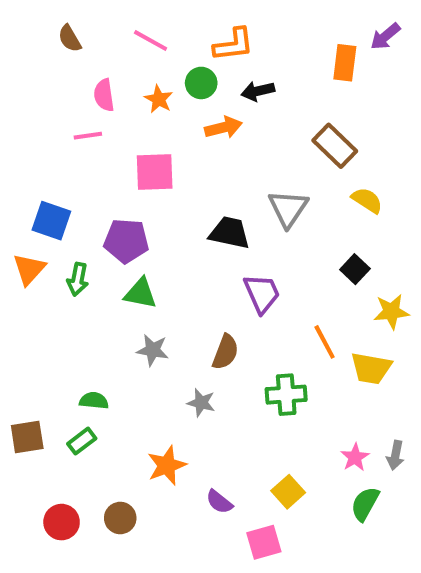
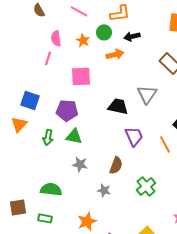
pink line: (88, 136) -> (48, 58), turned -64
green arrow: (78, 279) -> (48, 137), moved
orange line: (325, 342) -> (165, 144), moved
green cross: (286, 395) -> (146, 186), turned -36
green semicircle: (94, 401) -> (51, 189), size x1.5
green rectangle: (82, 441) -> (45, 218), moved, turned 48

